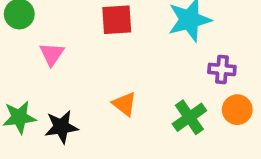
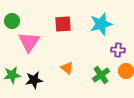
pink triangle: (52, 54) -> (29, 42), size x1.6

